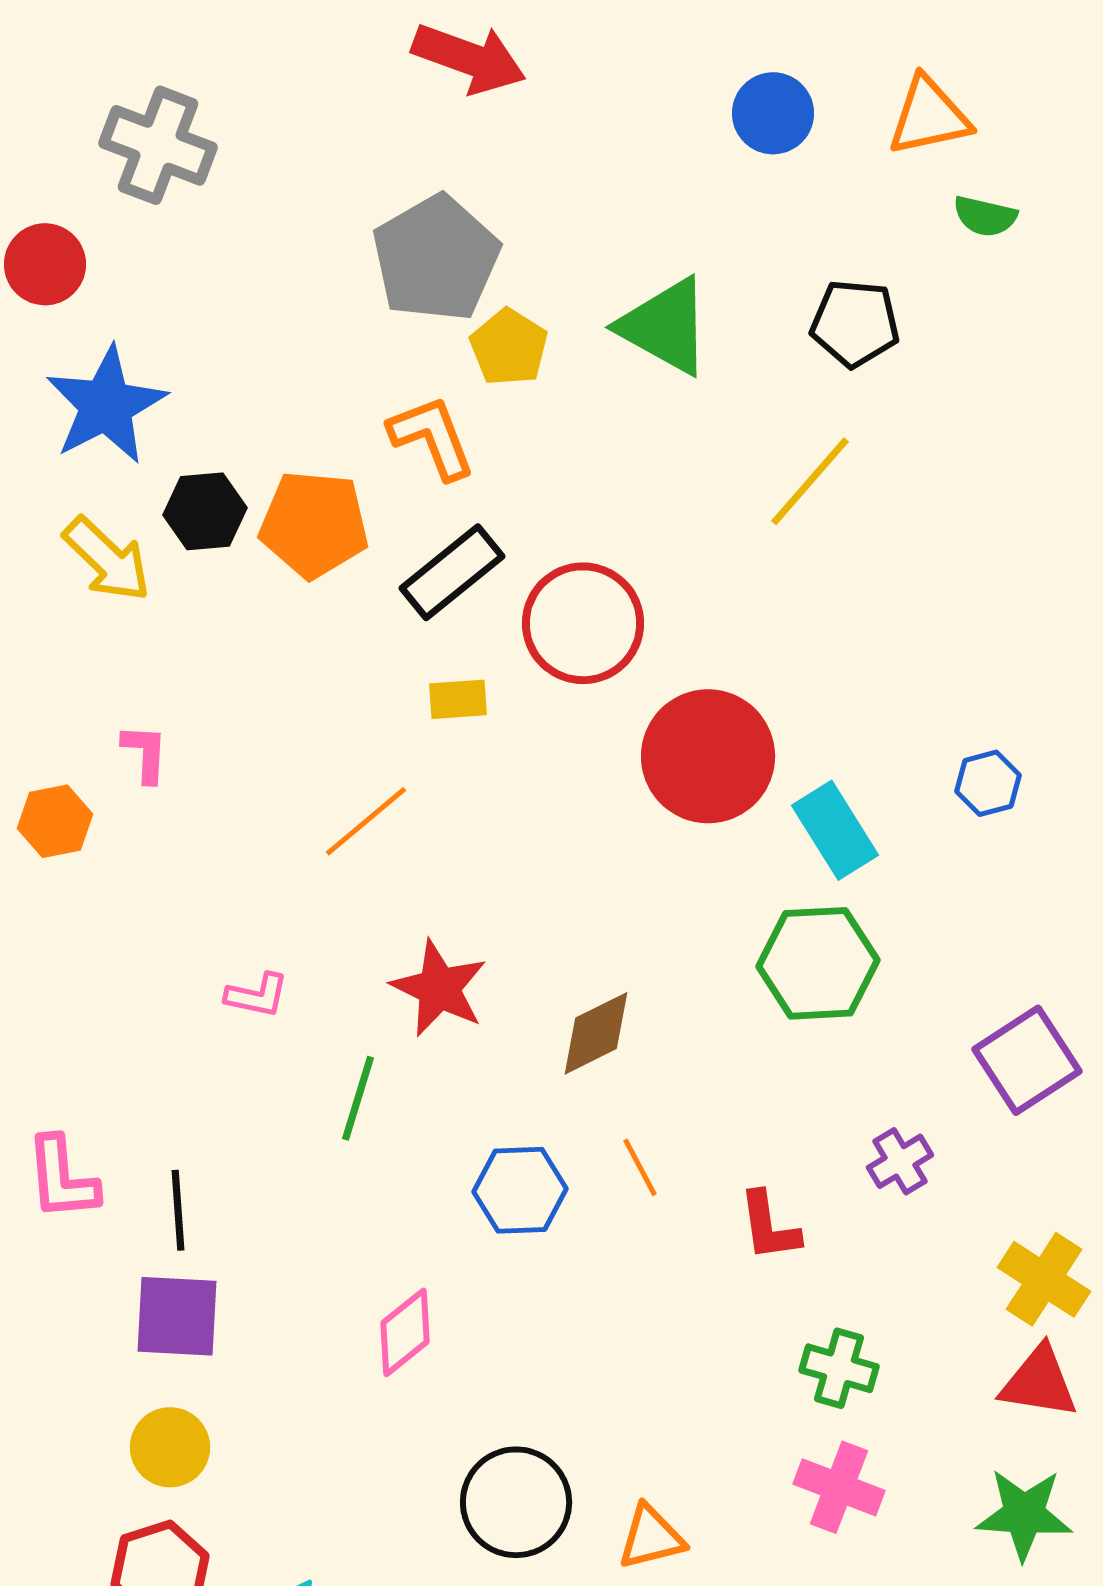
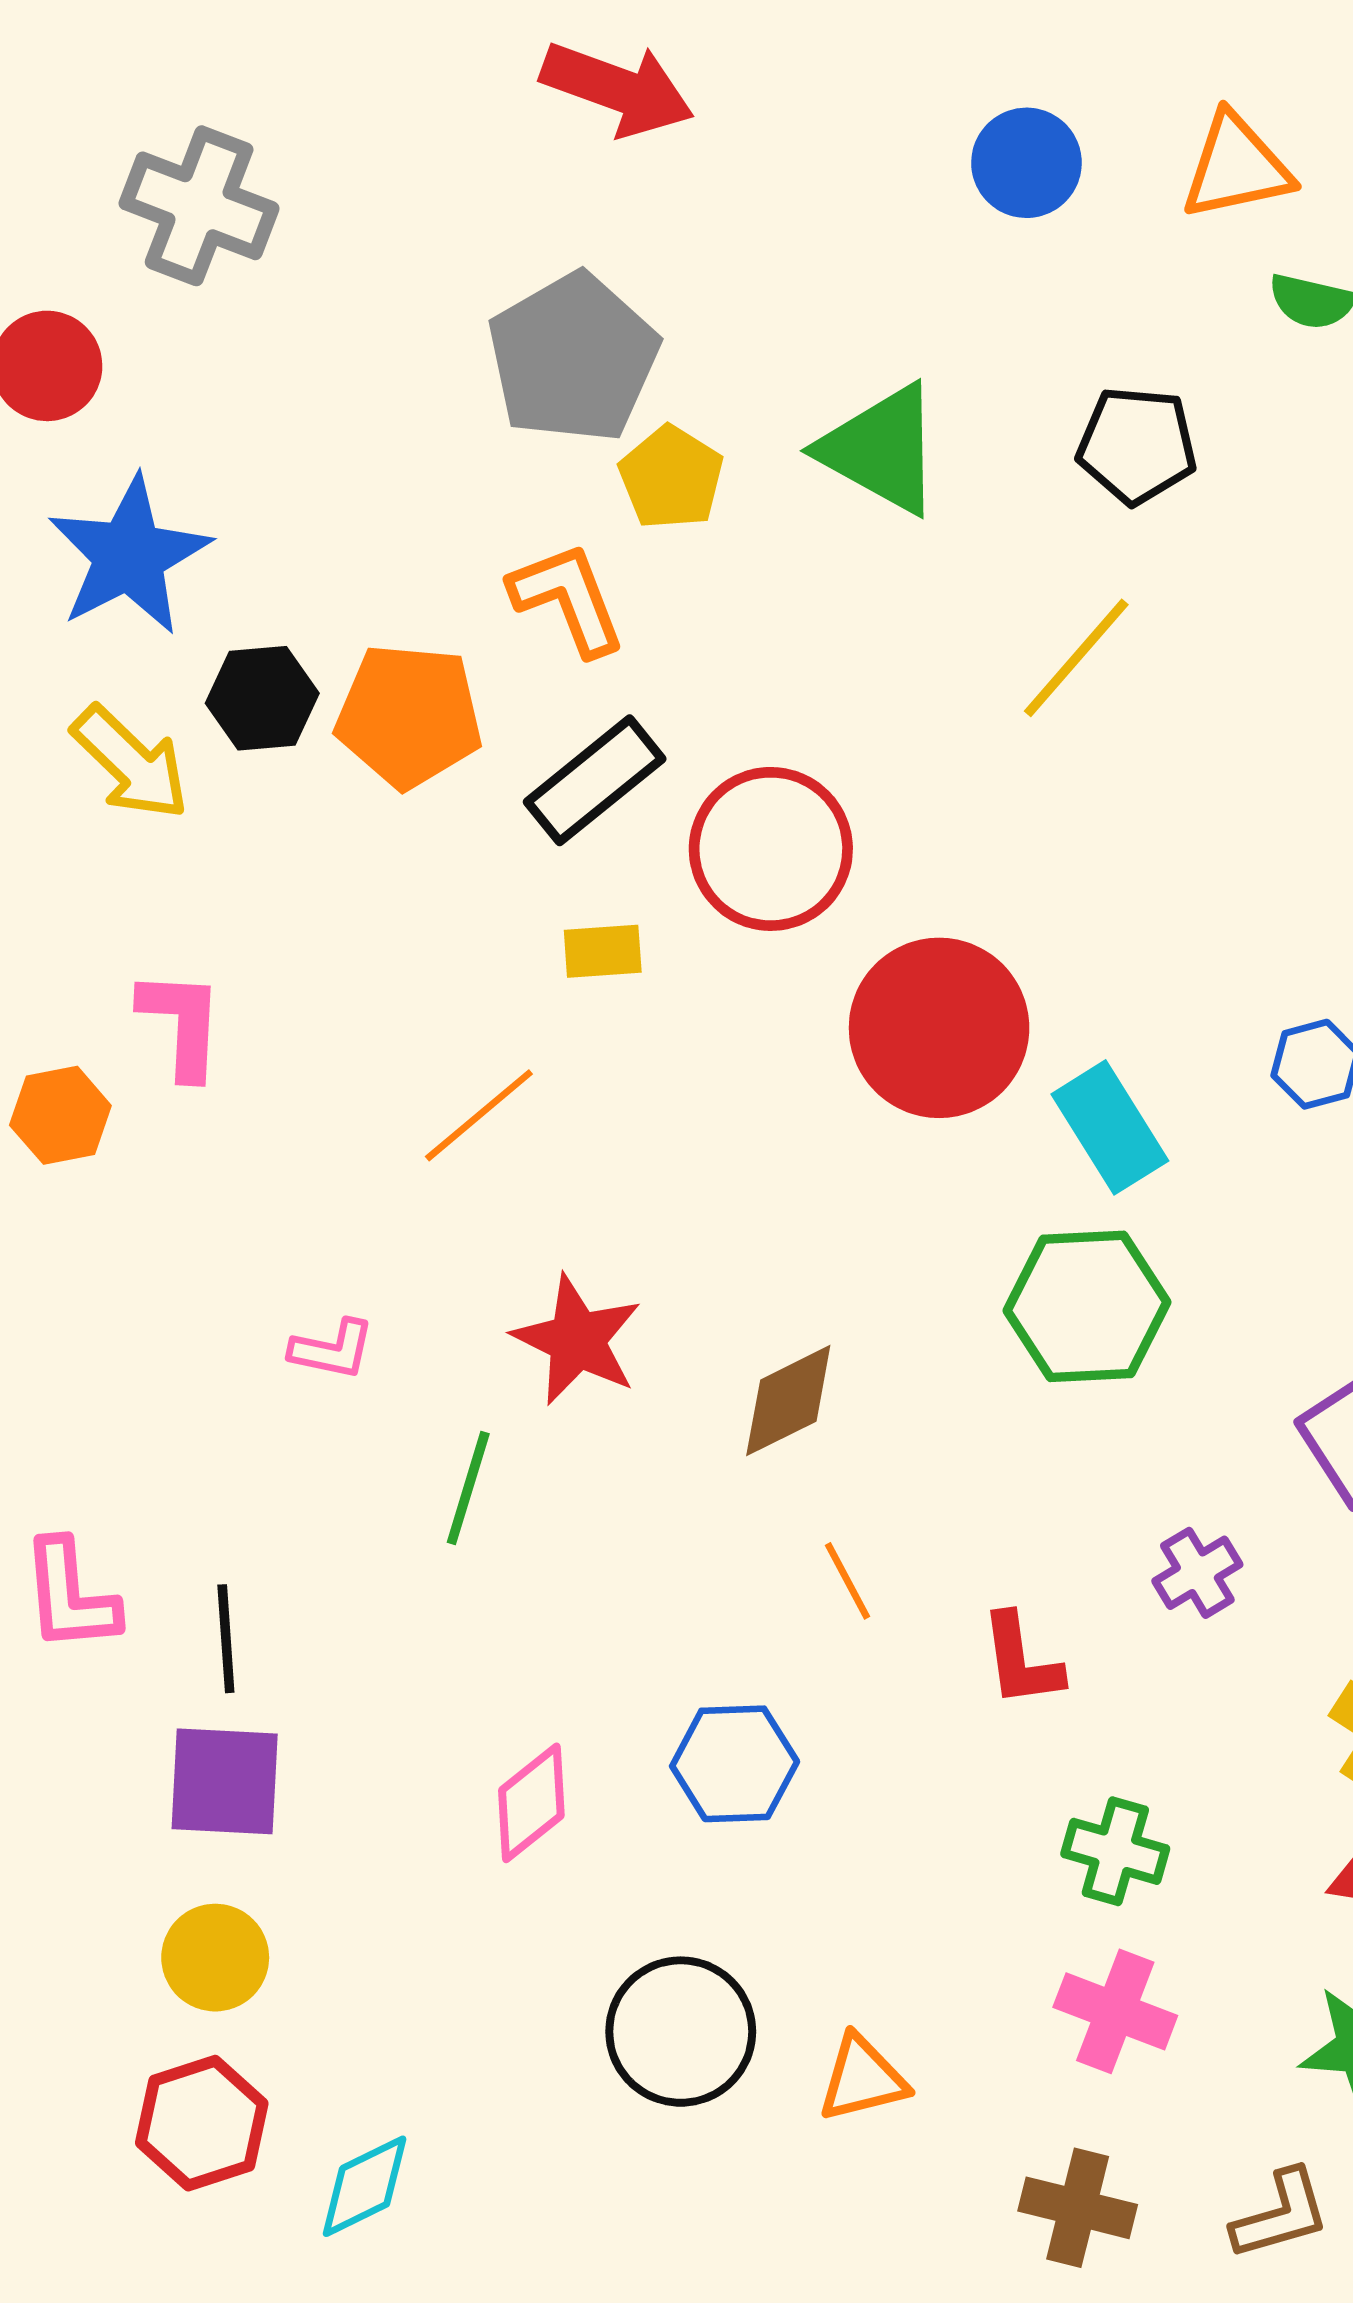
pink L-shape: (145, 753) -> (182, 1024), size x1.4
blue hexagon: (520, 1190) -> (735, 1764), moved

